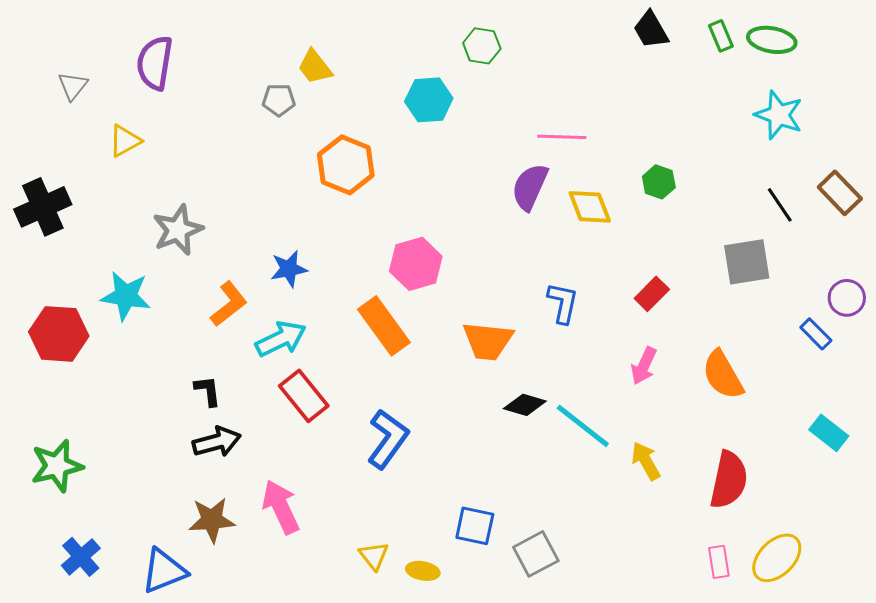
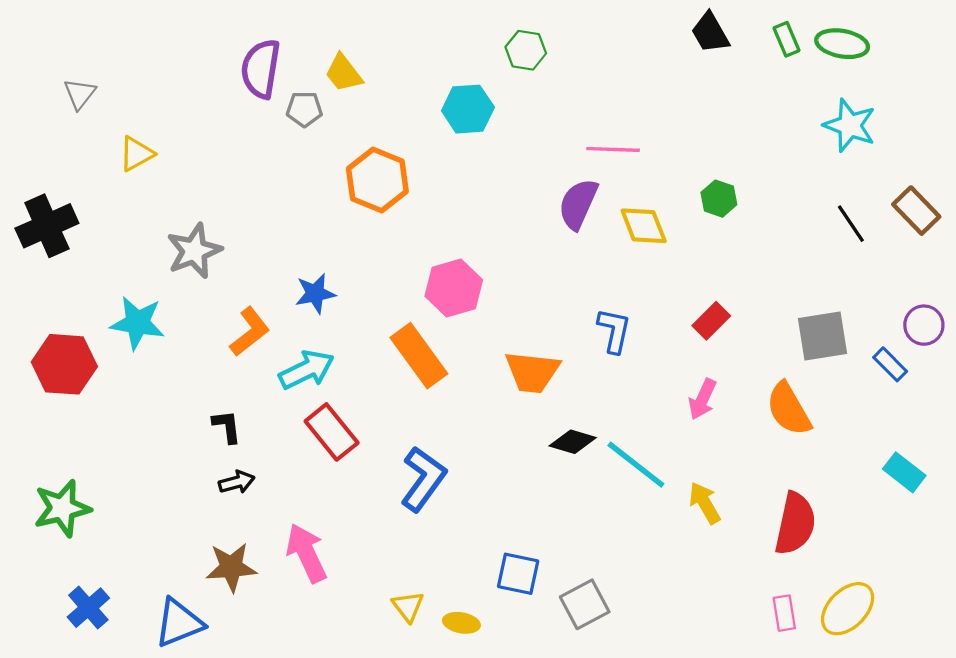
purple semicircle: (155, 63) -> (261, 69), moved
gray square: (747, 262) -> (822, 336), moved
black arrow: (217, 442) -> (237, 482), size x0.7

